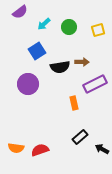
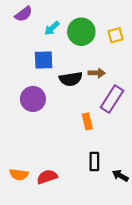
green circle: (69, 27) -> (81, 32), size x1.5
blue square: (37, 51) -> (44, 60), turned 30
purple rectangle: (95, 84) -> (112, 99), turned -30
black rectangle: (80, 137) -> (94, 161), turned -49

